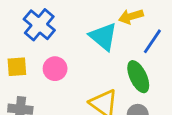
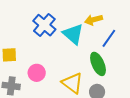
blue cross: (39, 25) -> (44, 25), moved
pink circle: (55, 69) -> (37, 73), moved

